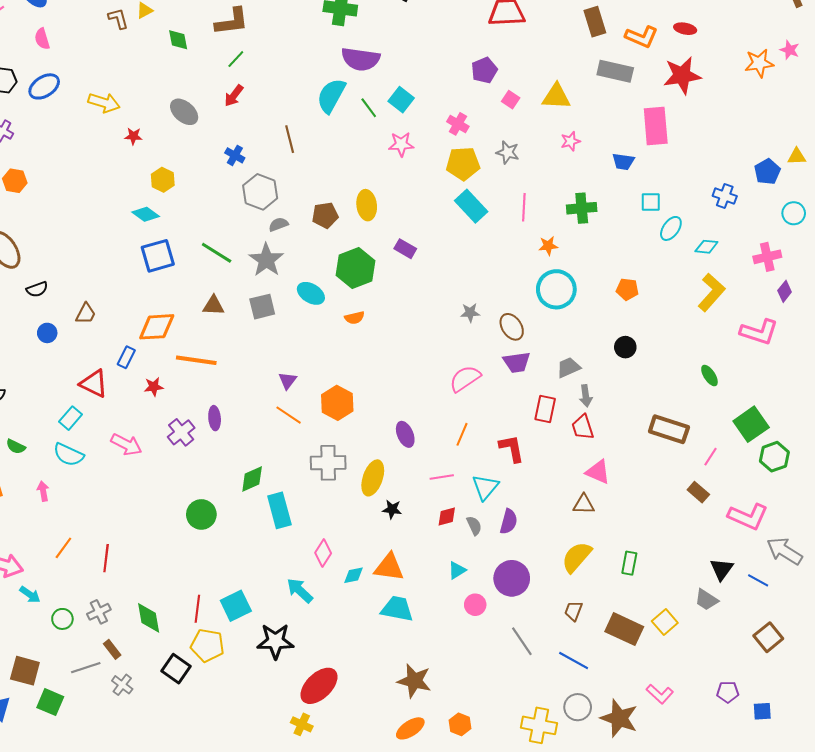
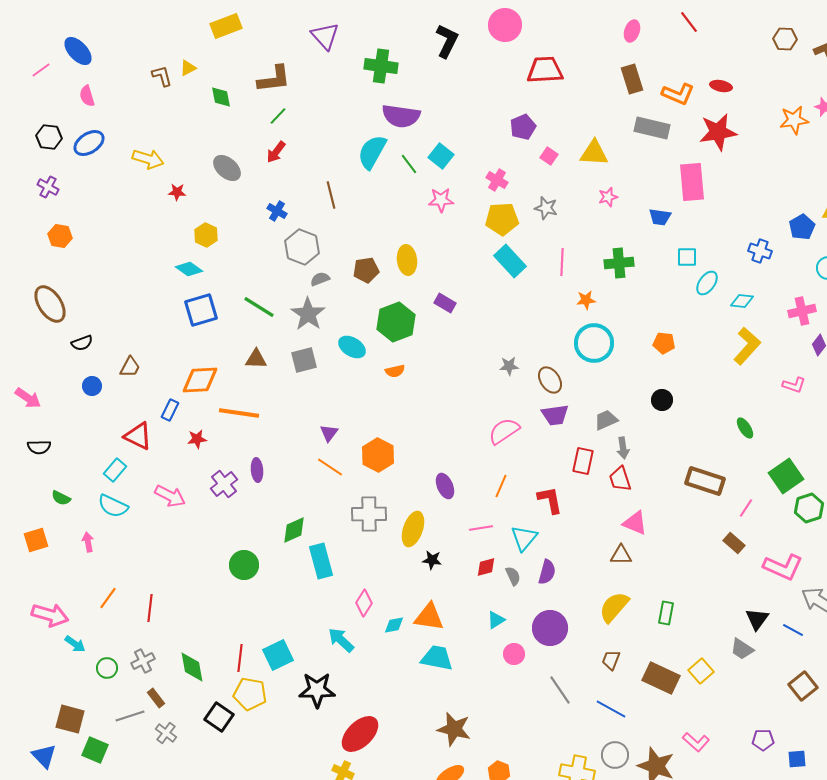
pink L-shape: (759, 332) -> (794, 385), size x0.6

